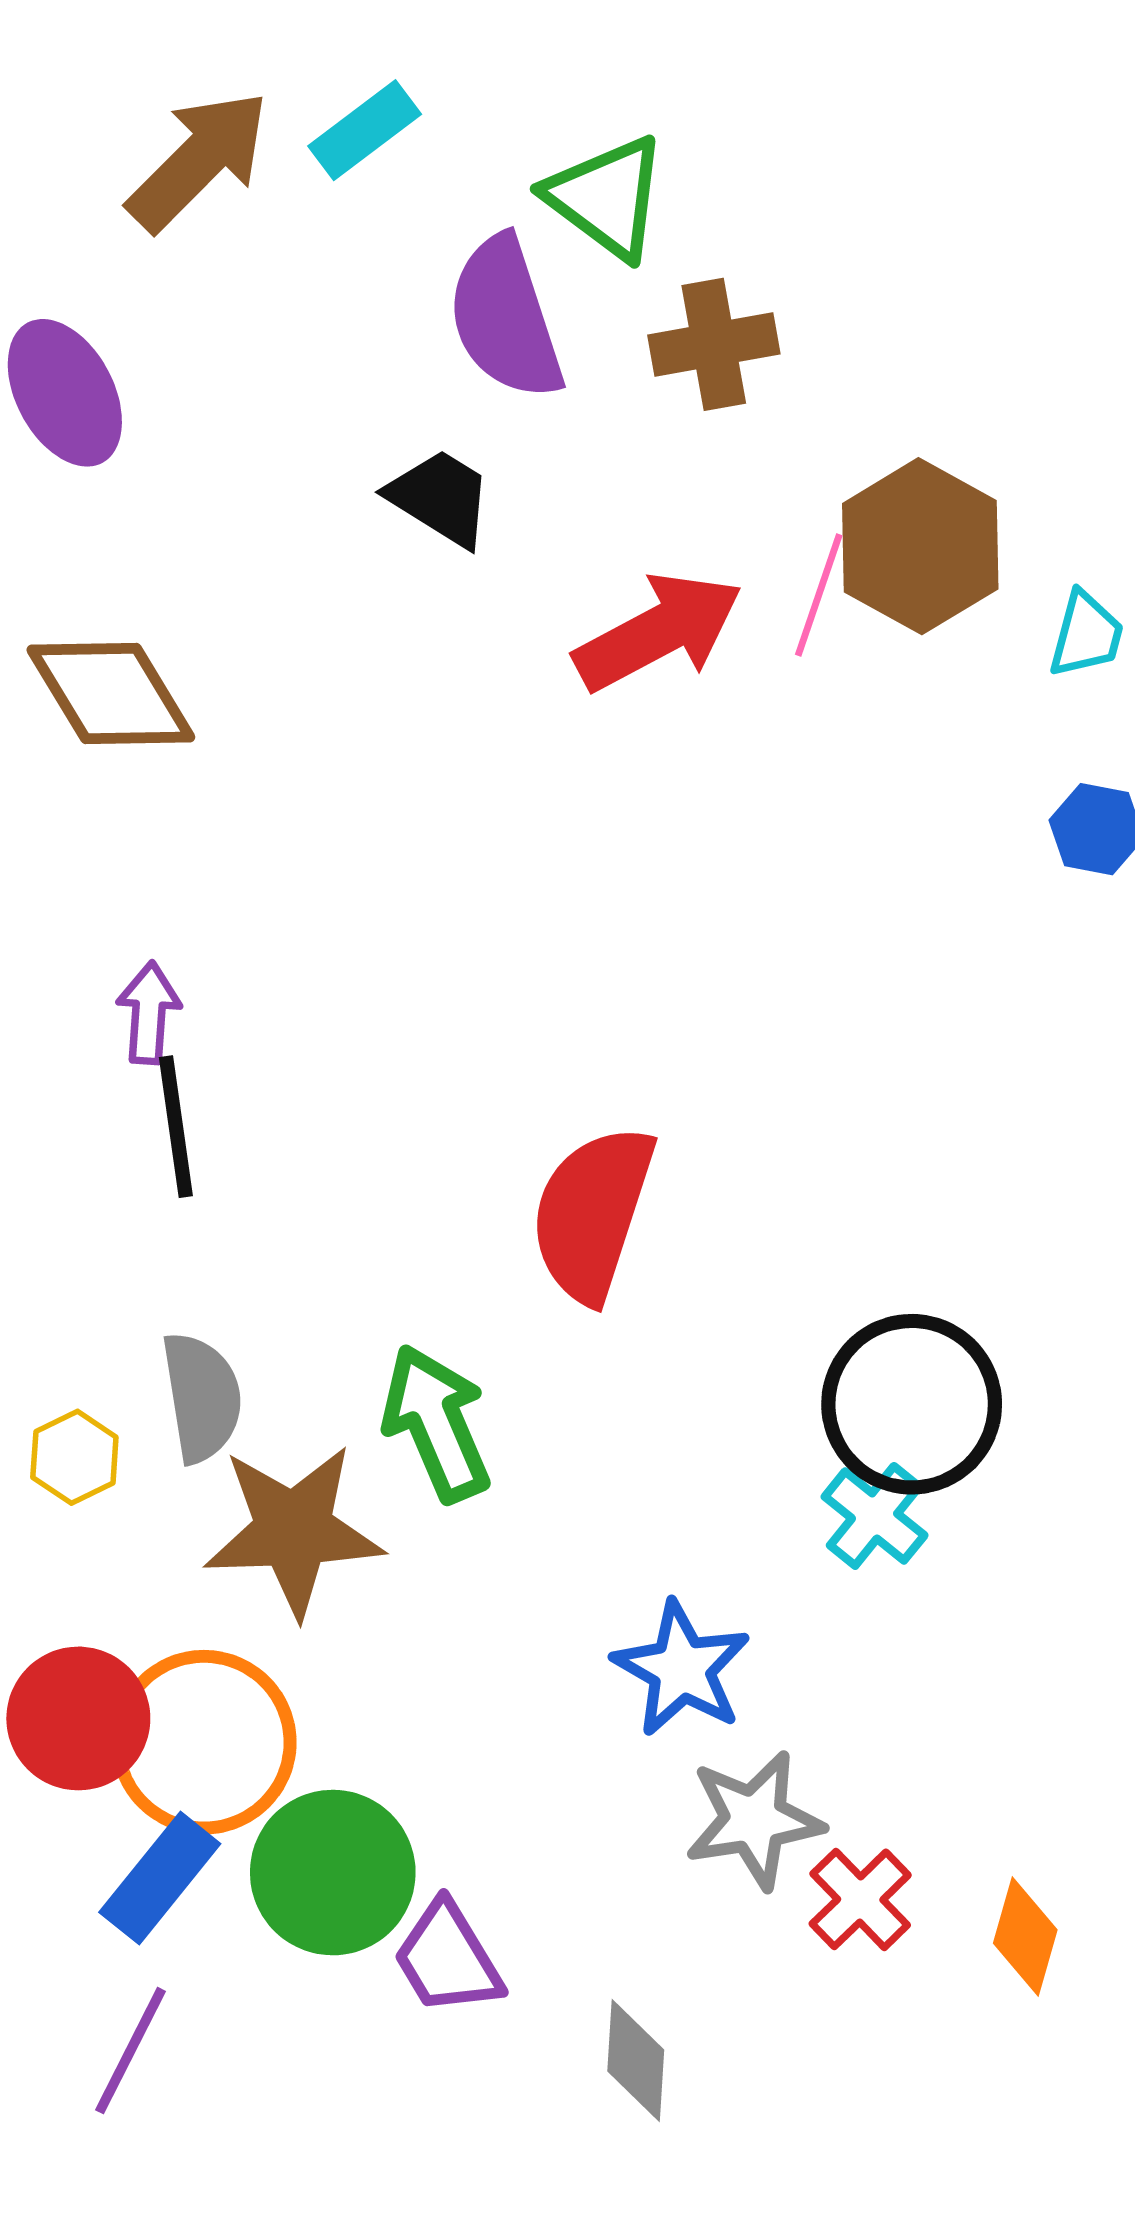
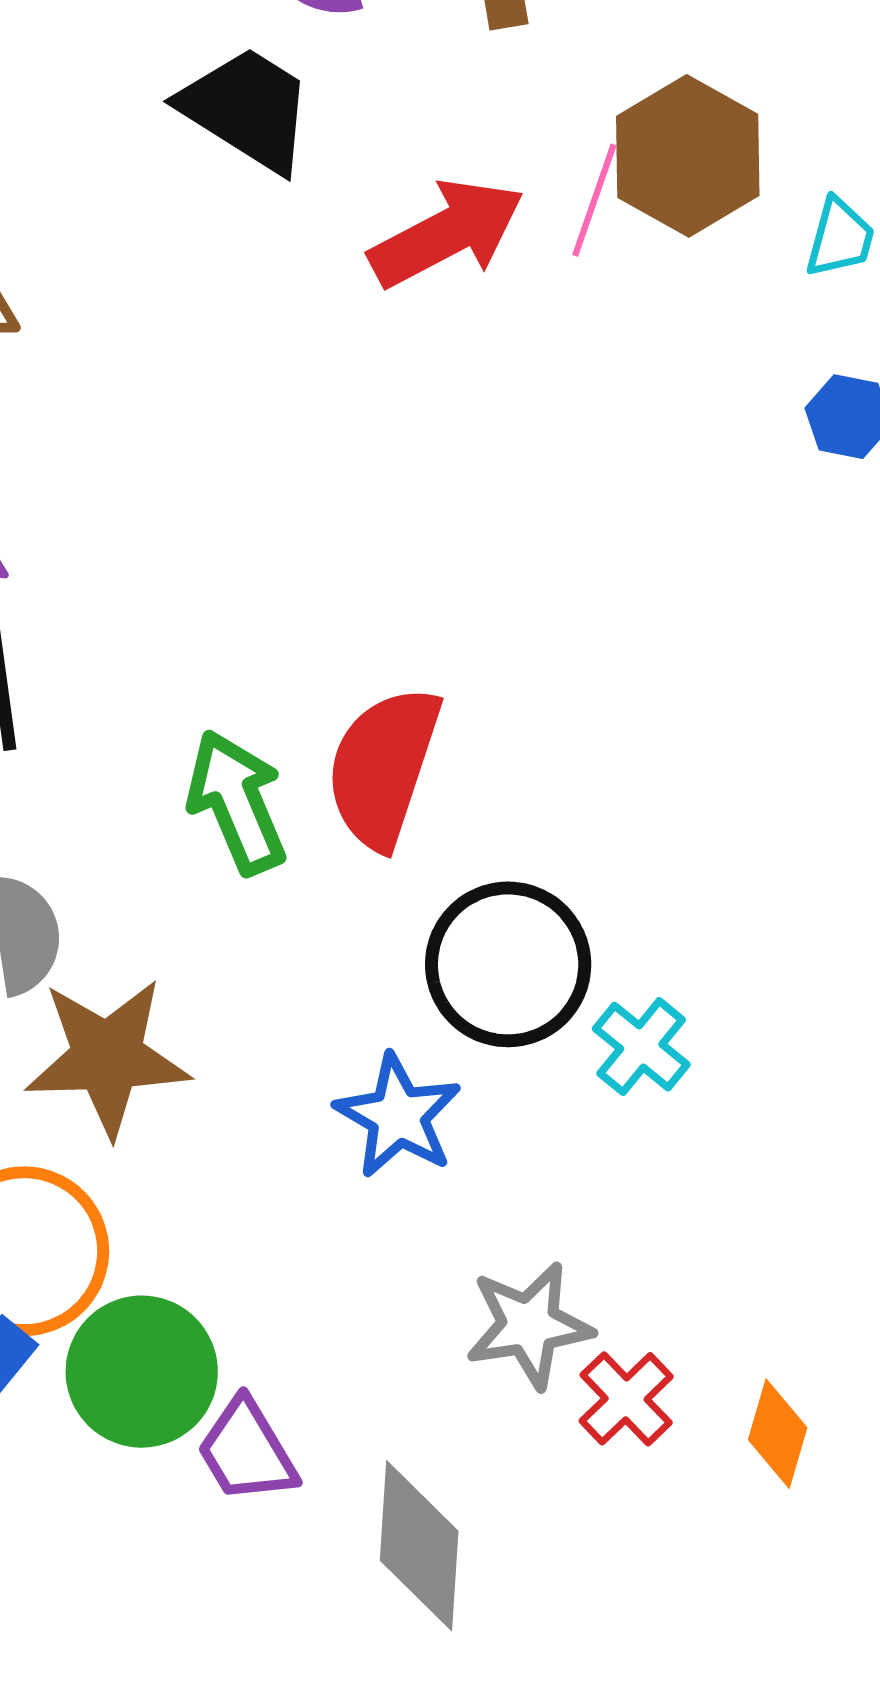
black trapezoid: (440, 498) -> (247, 109), size x1.4
black circle: (912, 1404) -> (508, 964), moved
green arrow: (436, 1423) -> (237, 802), moved
blue star: (682, 1669) -> (398, 1116), moved
gray diamond: (636, 2060) -> (419, 1546), size x1.5

